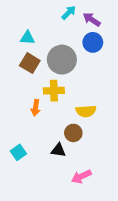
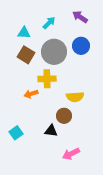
cyan arrow: (69, 13) -> (49, 23), moved
blue circle: (93, 42) -> (81, 46), moved
orange arrow: (36, 108) -> (31, 94), turned 64

